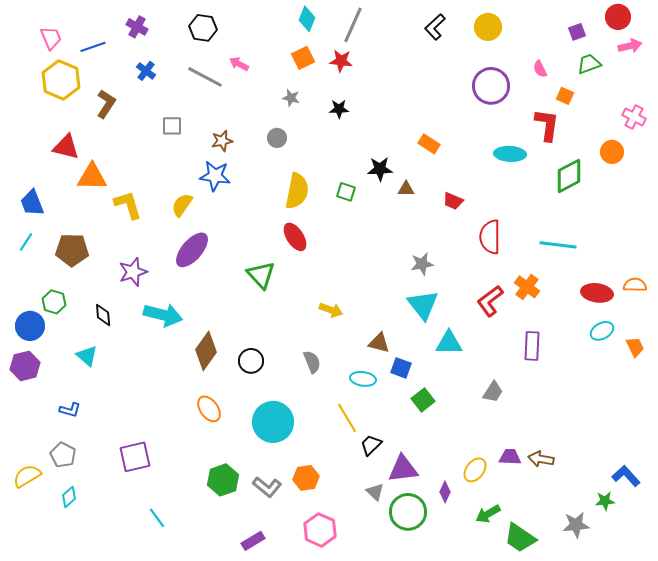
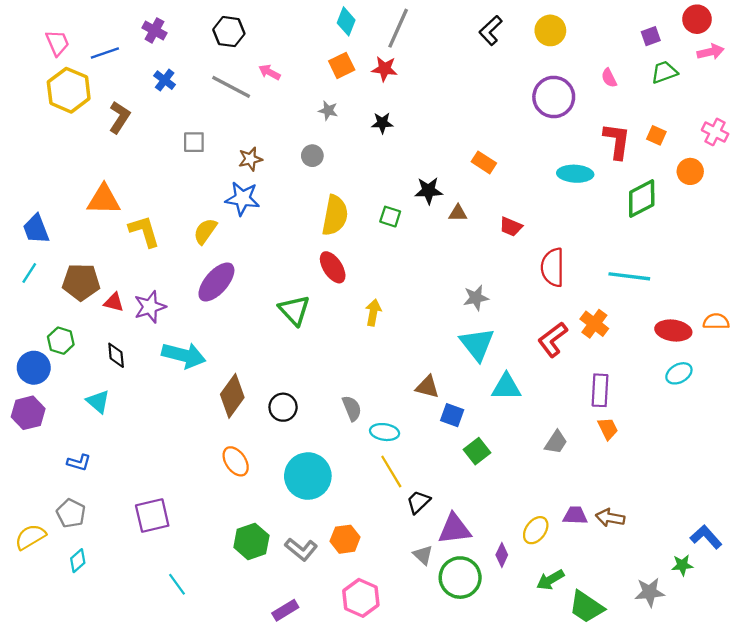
orange square: (565, 96) -> (656, 135), moved
red triangle: (66, 147) -> (114, 302), moved, size x0.7
yellow arrow: (331, 310) -> (373, 312), moved, turned -100
orange trapezoid: (635, 347) -> (608, 429), moved
cyan ellipse: (363, 379) -> (385, 432), moved

